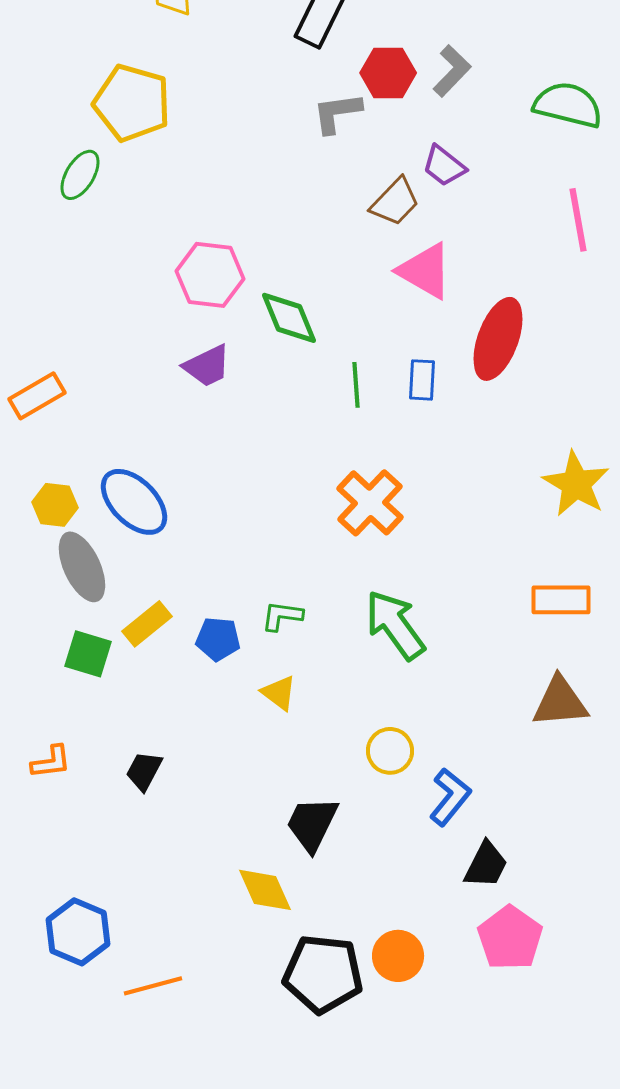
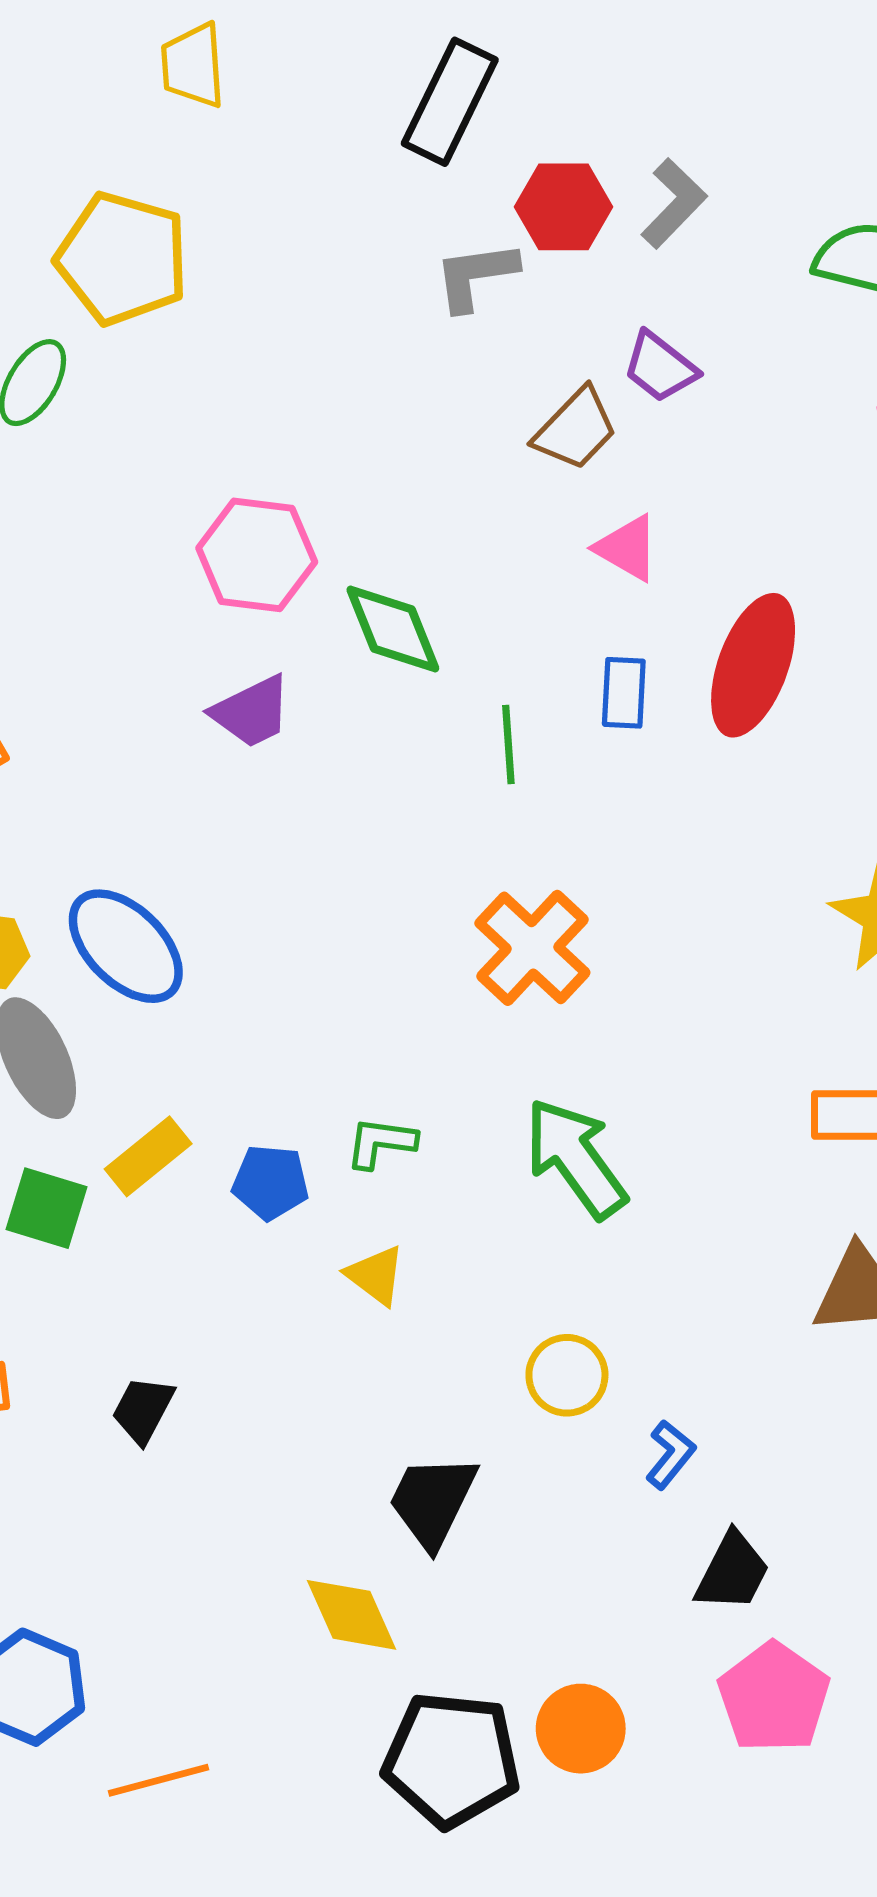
pink triangle: (425, 271) -> (627, 548), size x0.7
blue rectangle: (422, 380) -> (624, 693), moved
blue L-shape: (450, 797) -> (670, 1455), size x0.7

